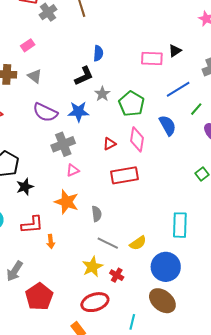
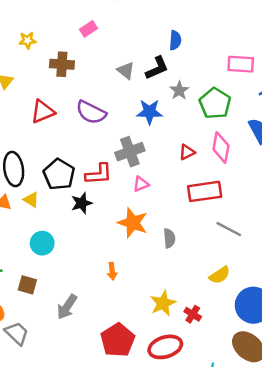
pink rectangle: (152, 59) -> (241, 64), moved
gray triangle: (35, 76) -> (126, 71), moved
purple semicircle: (45, 112) -> (91, 112), moved
red L-shape: (32, 225) -> (99, 174), moved
gray line: (108, 243) -> (229, 229), moved
red pentagon: (39, 297) -> (118, 340), moved

